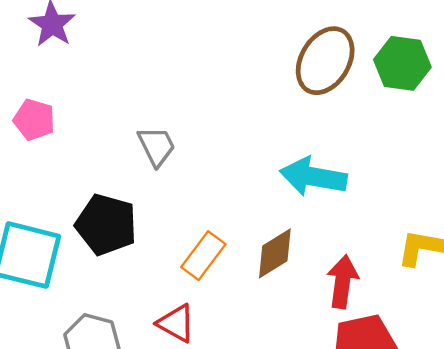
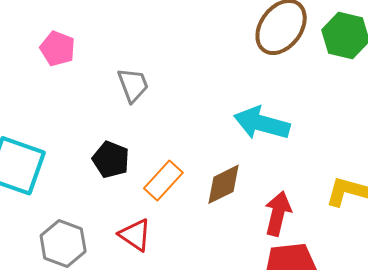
pink pentagon: (34, 120) -> (58, 49), moved
black pentagon: (106, 225) -> (111, 160), moved, size x0.7

